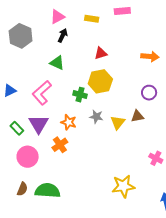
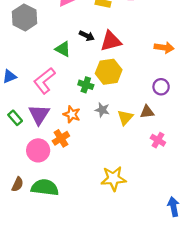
black arrow: (63, 35) -> (87, 36), moved, turned 88
red triangle: (101, 53) -> (111, 41), size x1.5
pink circle: (28, 157) -> (38, 150), moved
pink cross: (156, 158) -> (158, 140), moved
yellow star: (123, 186) -> (113, 178), moved

